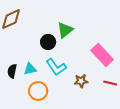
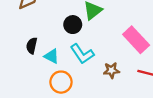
cyan triangle: (30, 69) -> (52, 56), turned 40
black semicircle: (12, 71) -> (32, 46), moved

